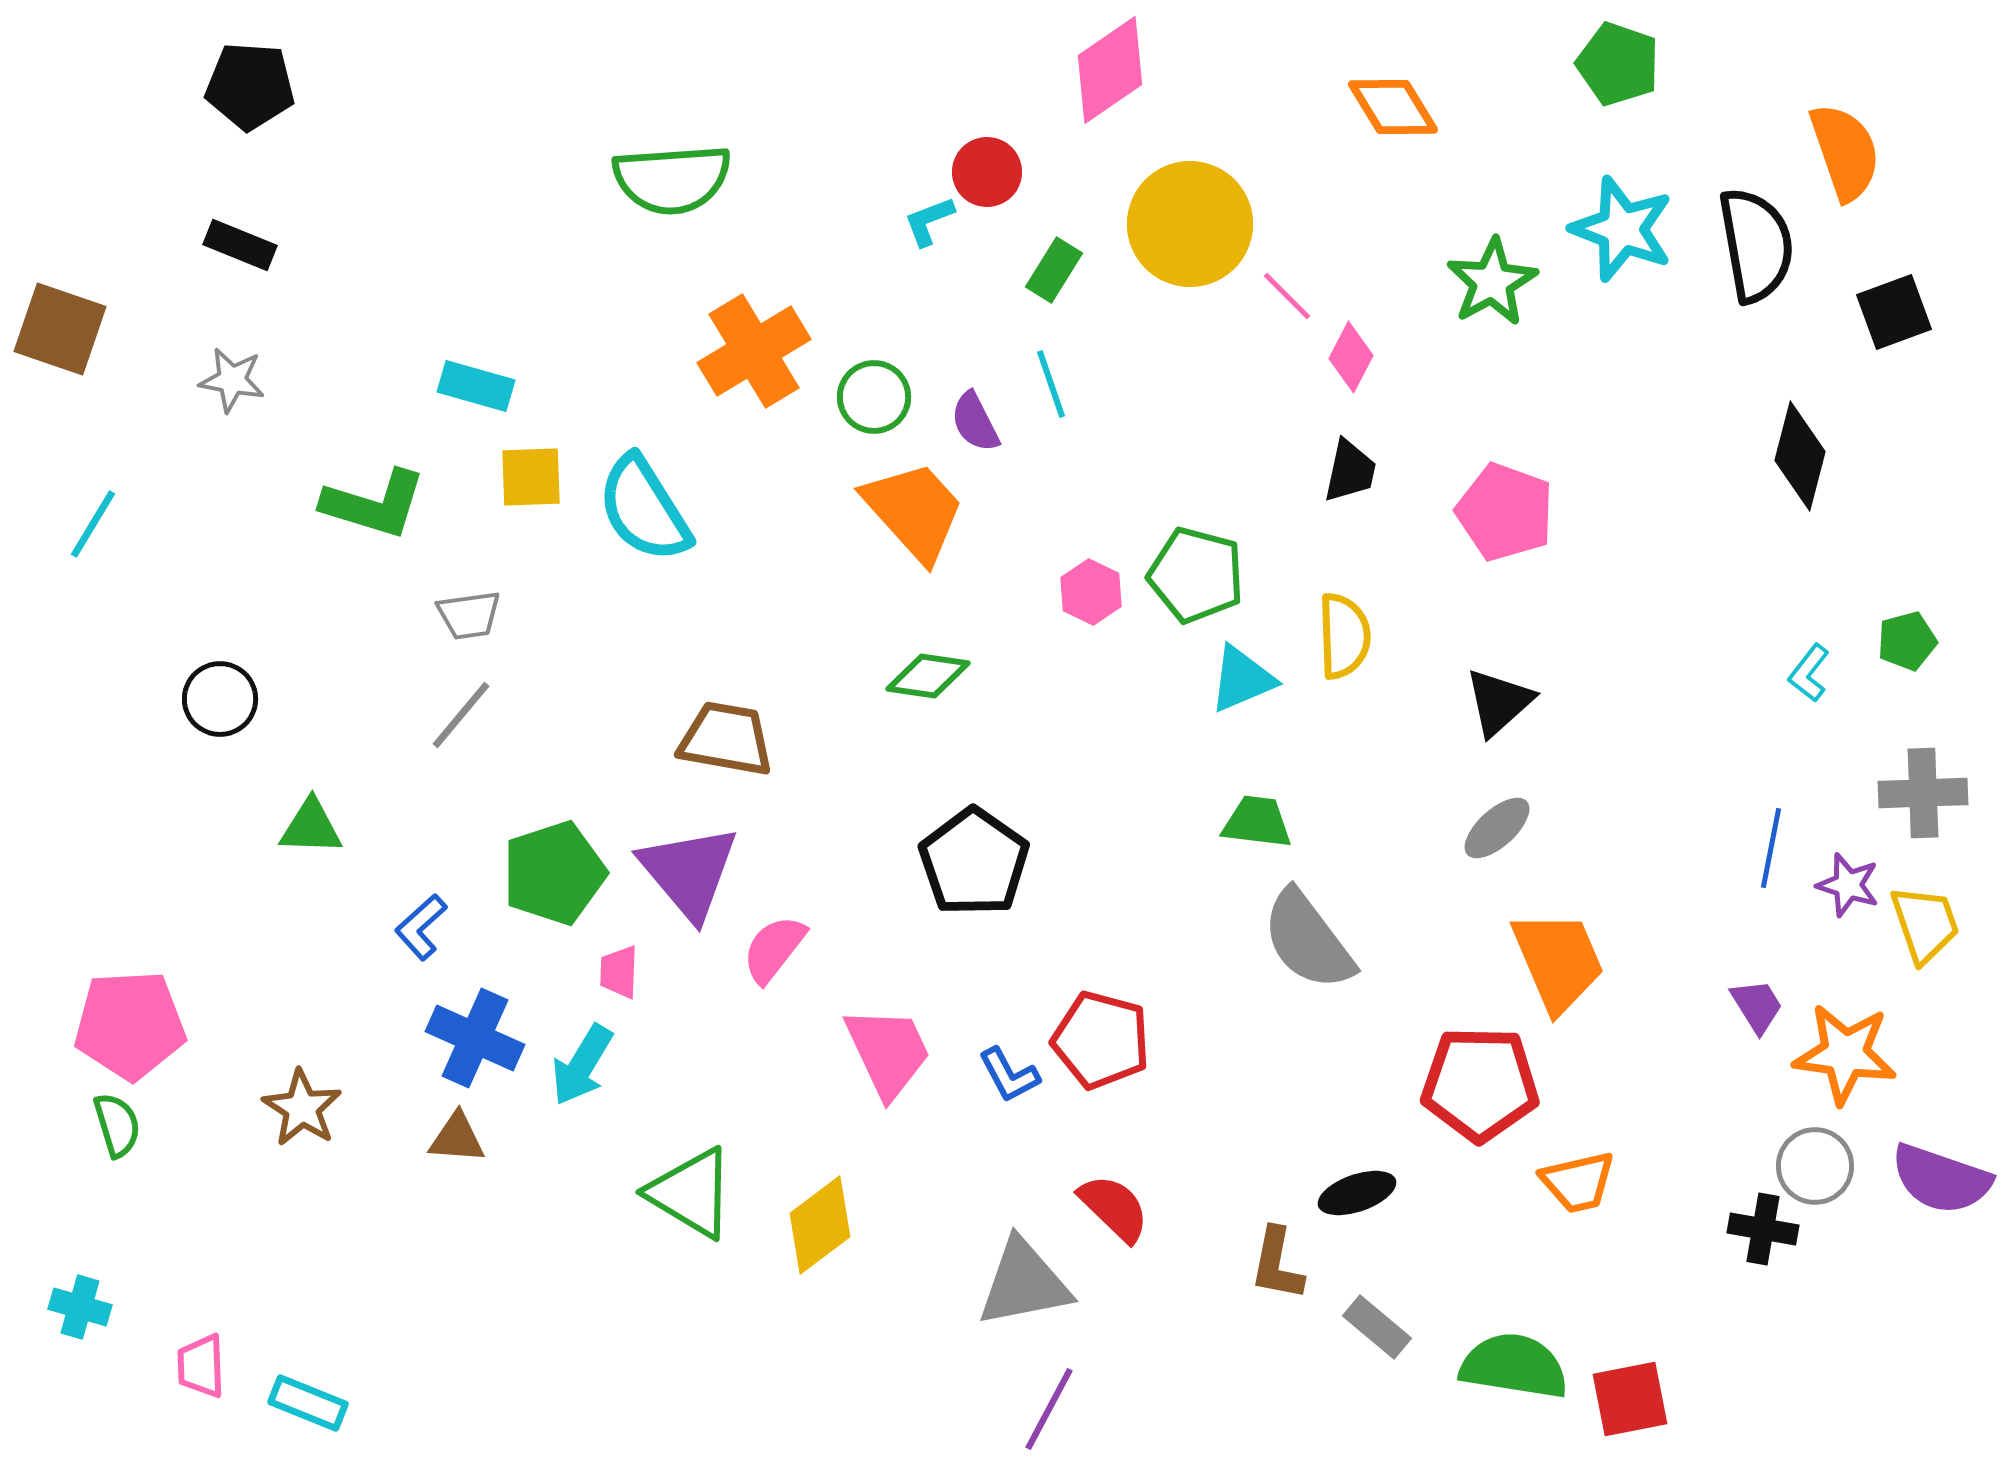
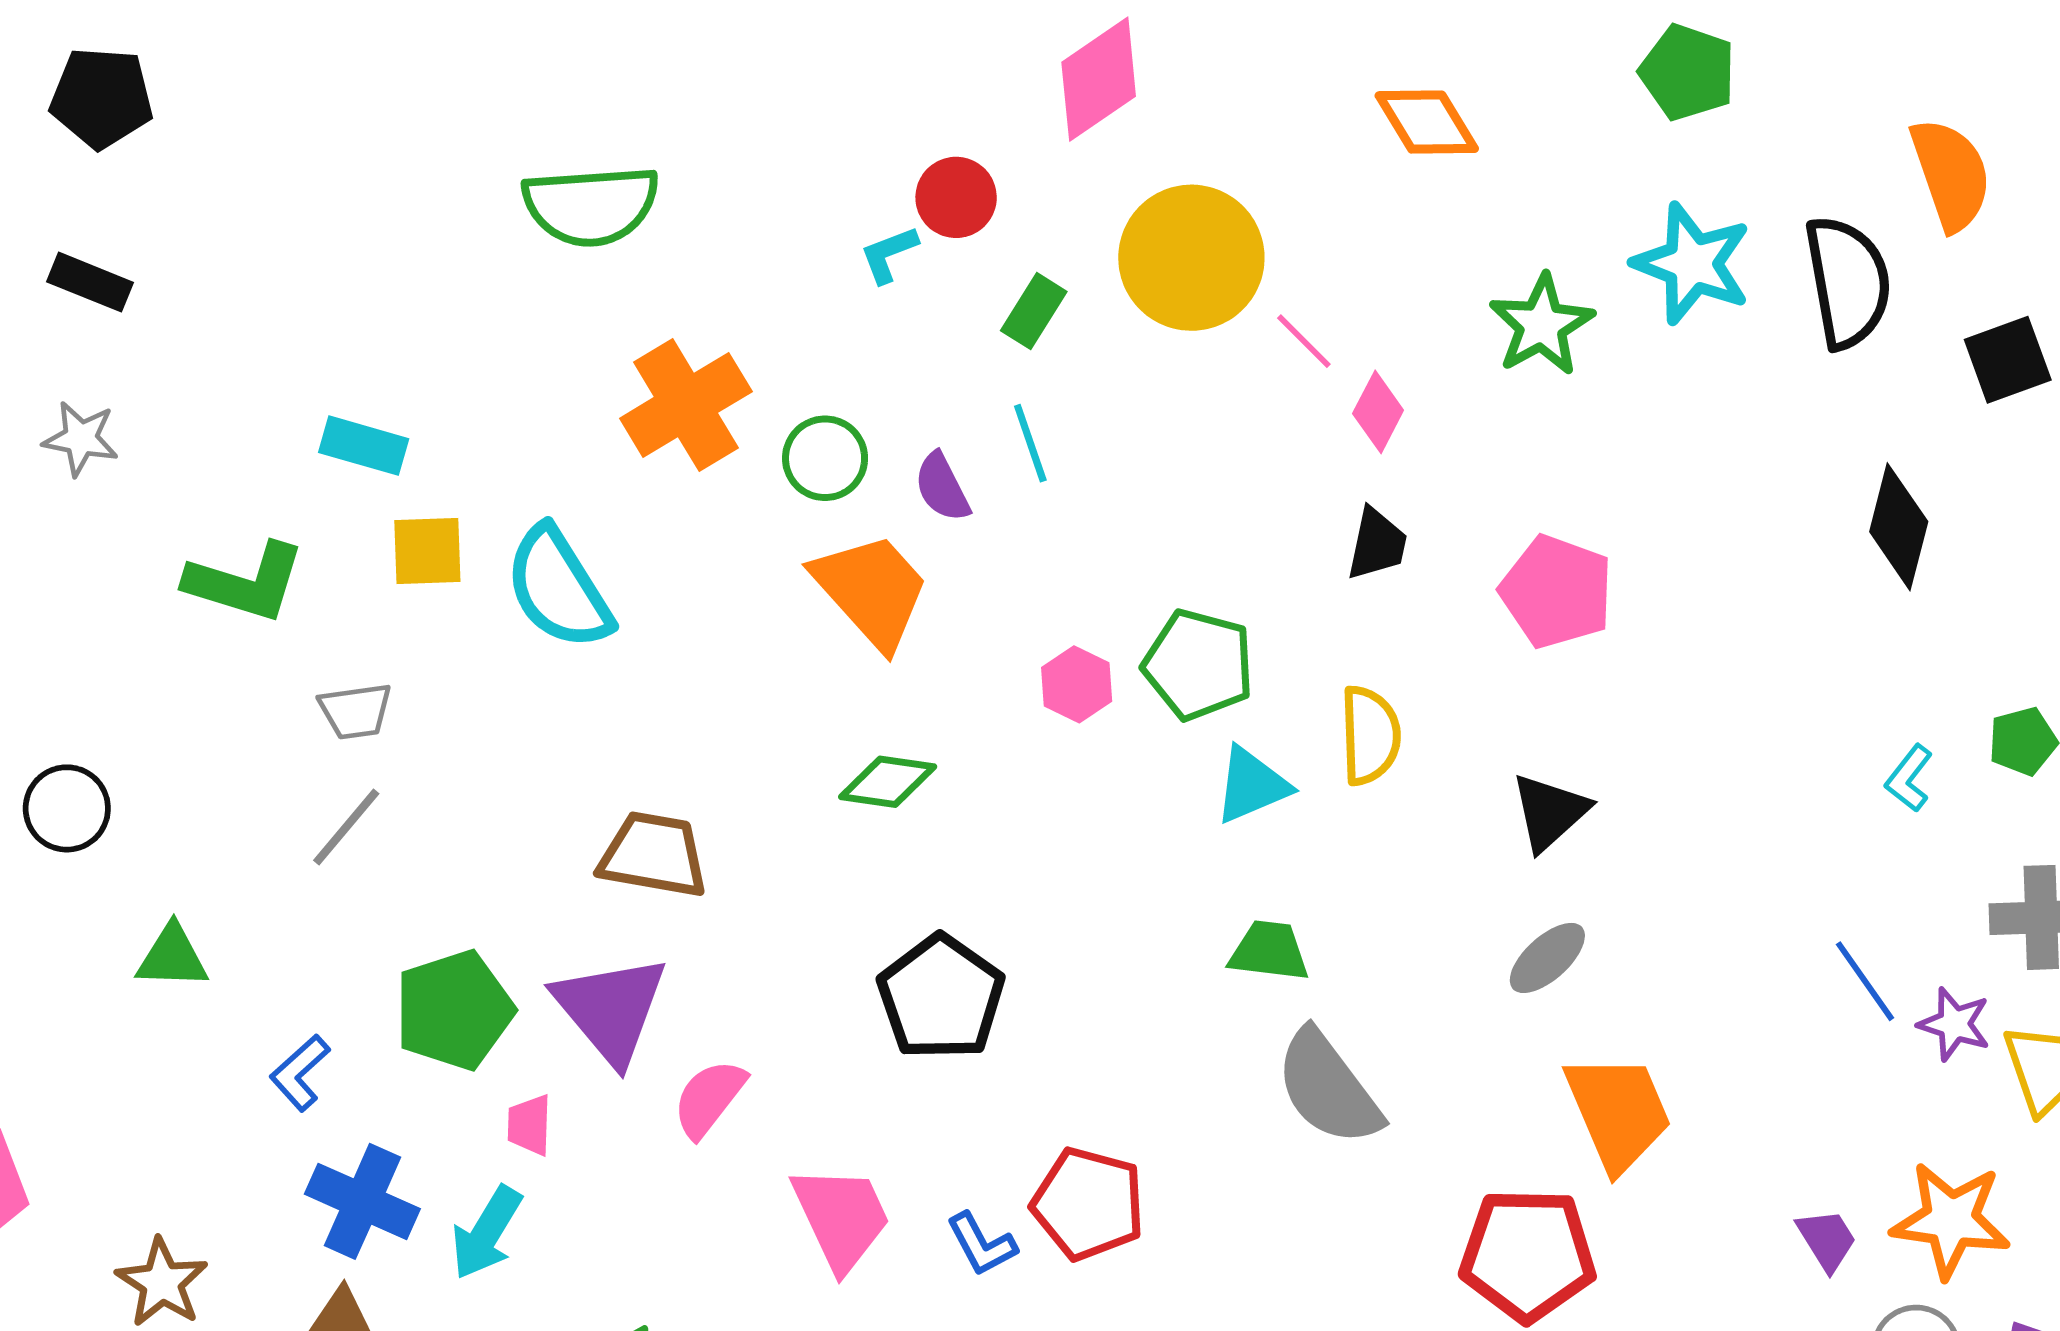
blue line: (1771, 848) -> (1865, 981), turned -46
purple trapezoid: (1757, 1006) -> (1827, 1240), moved

